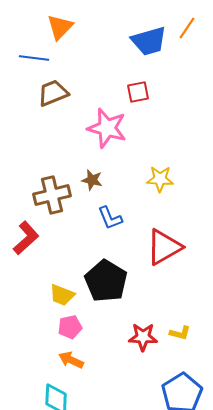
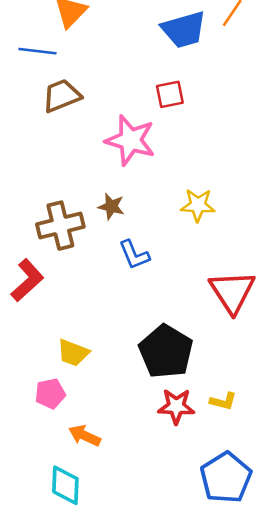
red triangle: (164, 247) -> (232, 292), moved, turned -33
black pentagon: (106, 281) -> (166, 352), moved
pink pentagon: (70, 327) -> (50, 394), moved

